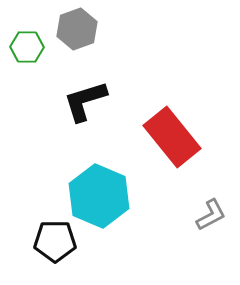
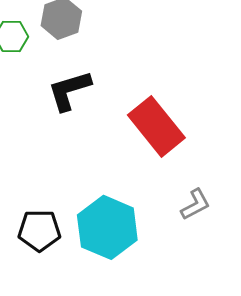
cyan hexagon: (99, 196) -> (107, 227), moved

